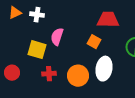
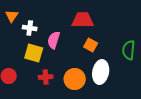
orange triangle: (15, 13) -> (12, 16), turned -32
white cross: (37, 15) -> (30, 28), moved
red trapezoid: (108, 20) -> (83, 20), moved

